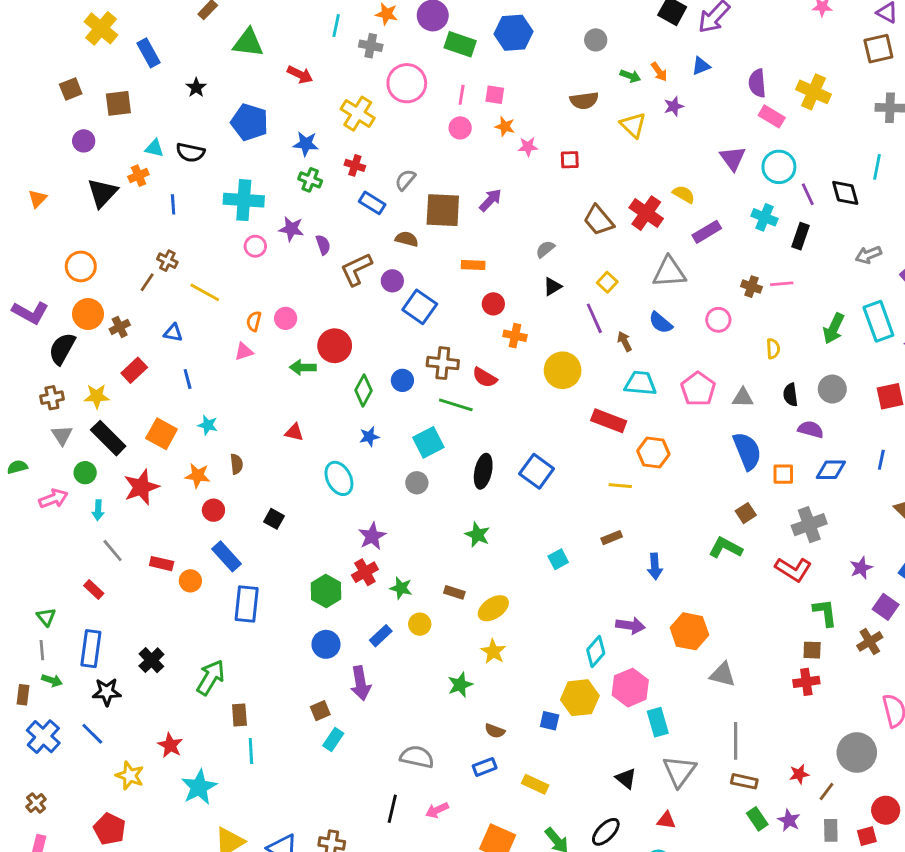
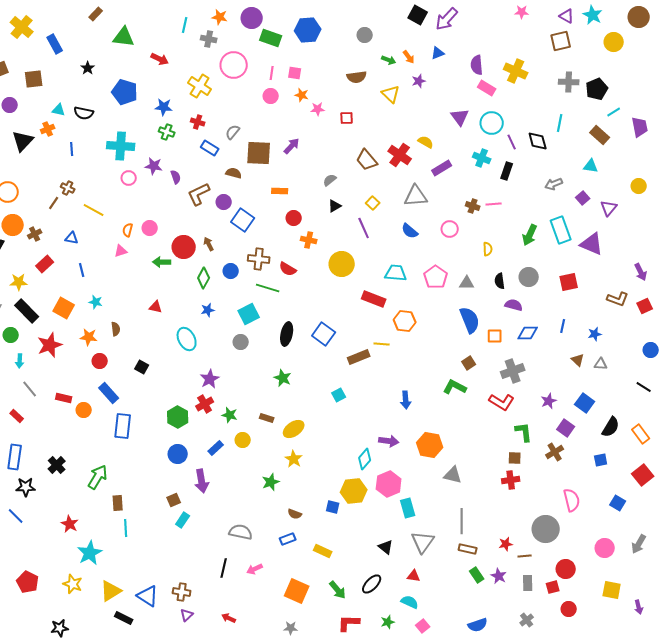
brown arrow: (625, 341) -> (209, 244), moved
brown rectangle: (612, 538) -> (359, 357), moved, size x1.5
yellow star: (130, 776) -> (73, 584), moved
brown line: (826, 791) -> (525, 556), turned 48

